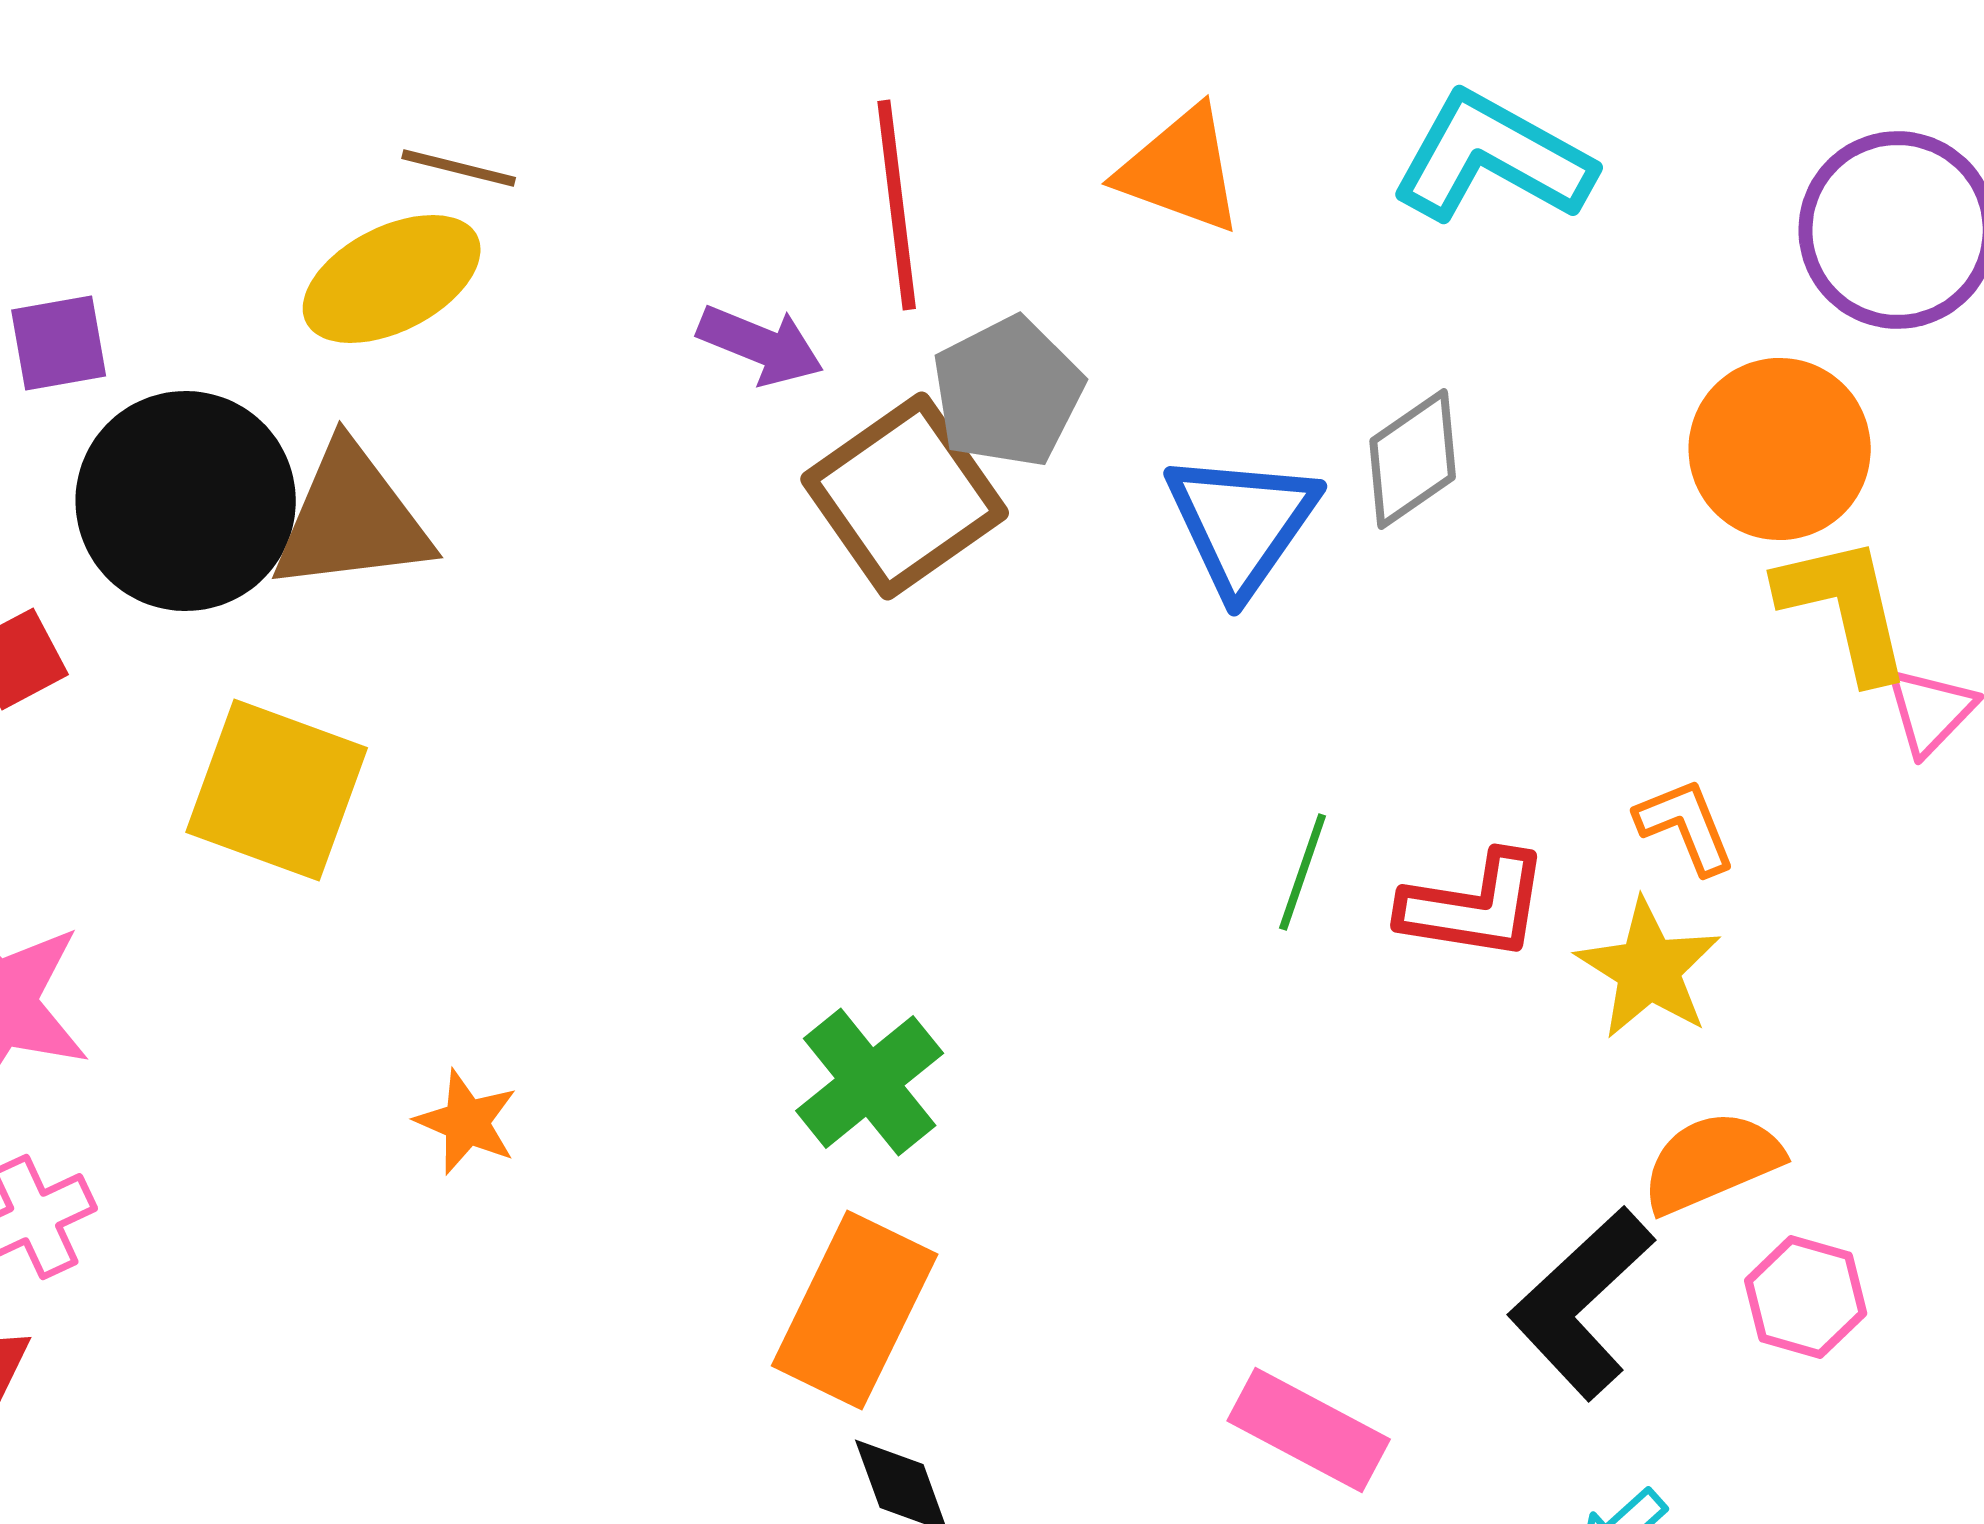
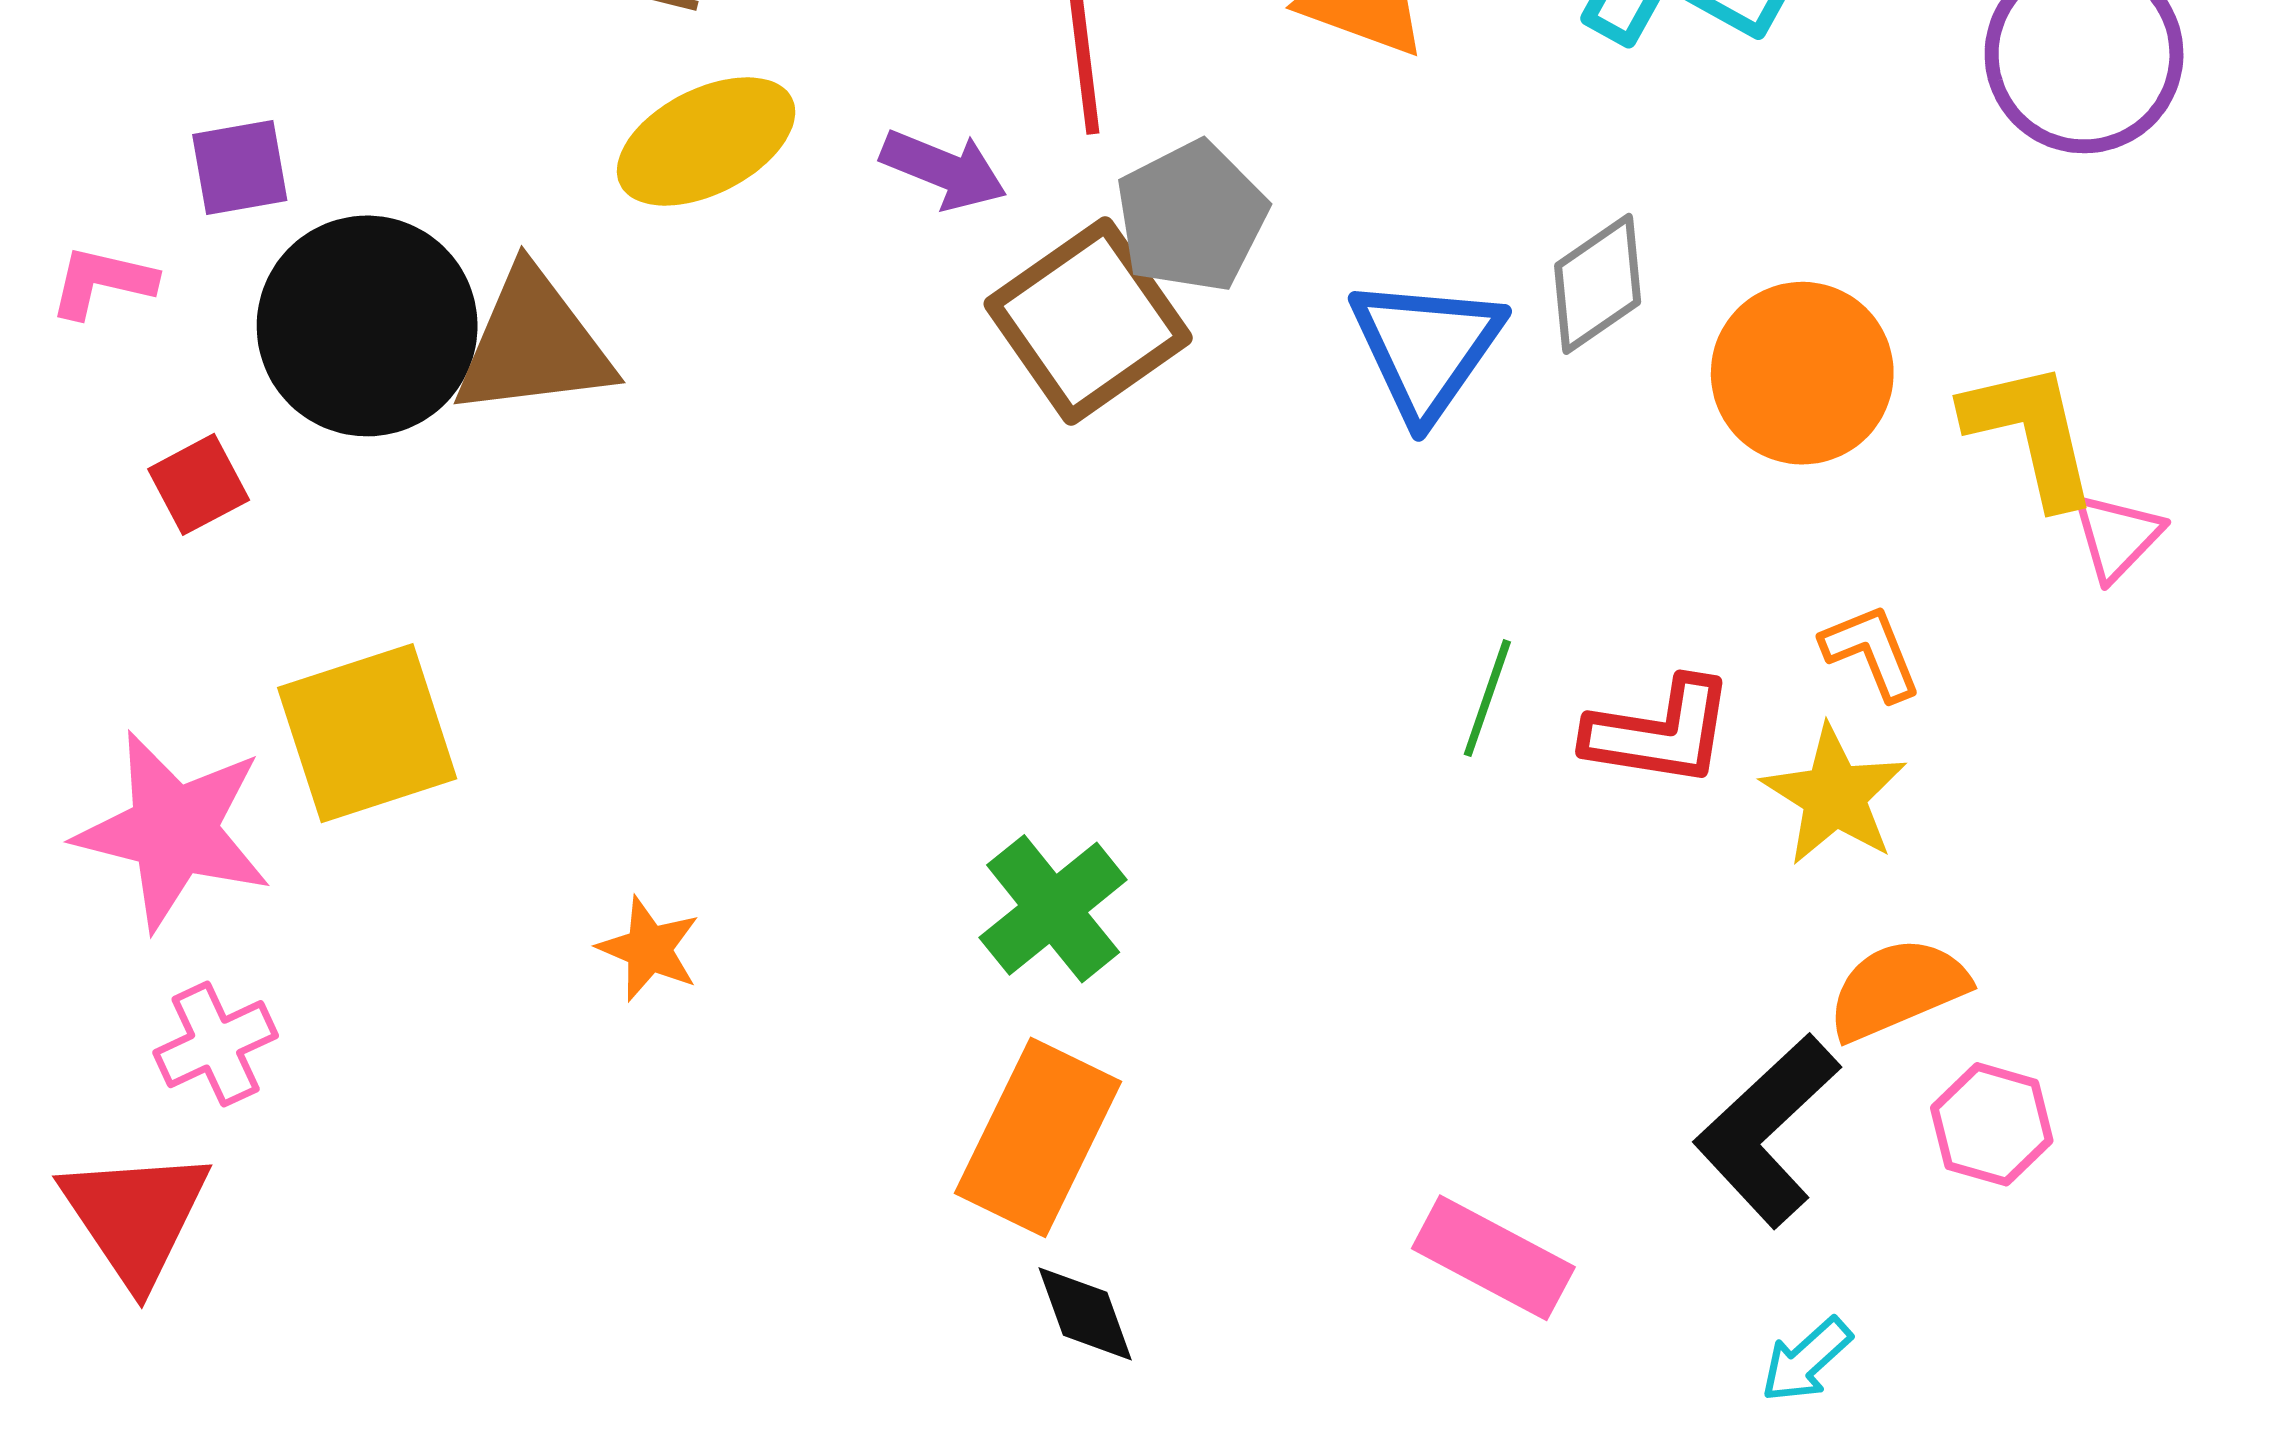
yellow ellipse: (392, 279) -> (706, 141), moved
orange circle: (1780, 449) -> (1802, 373), moved
yellow square: (277, 790) -> (367, 733), moved, turned -38

